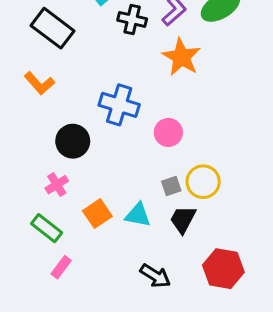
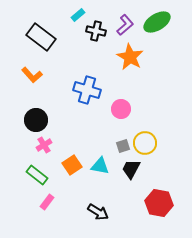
black circle: (73, 141) -> (36, 120), moved
black arrow: (155, 276) -> (98, 212), moved

